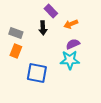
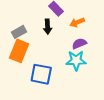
gray rectangle: (16, 33) -> (19, 32), turned -48
orange rectangle: (16, 51) -> (19, 51), size x1.5

